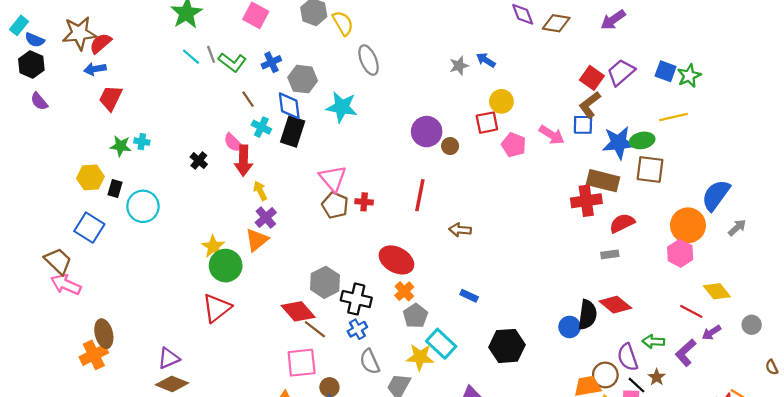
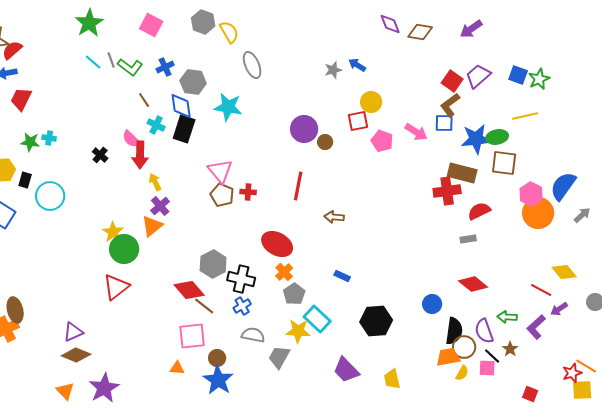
pink hexagon: (680, 253) -> (531, 194), moved
black semicircle: (587, 315) -> (454, 331), moved
gray semicircle: (370, 362) -> (253, 335), turned 125

